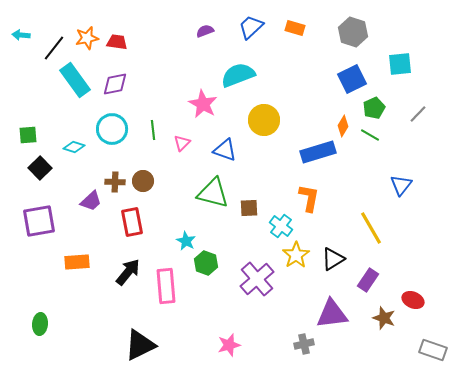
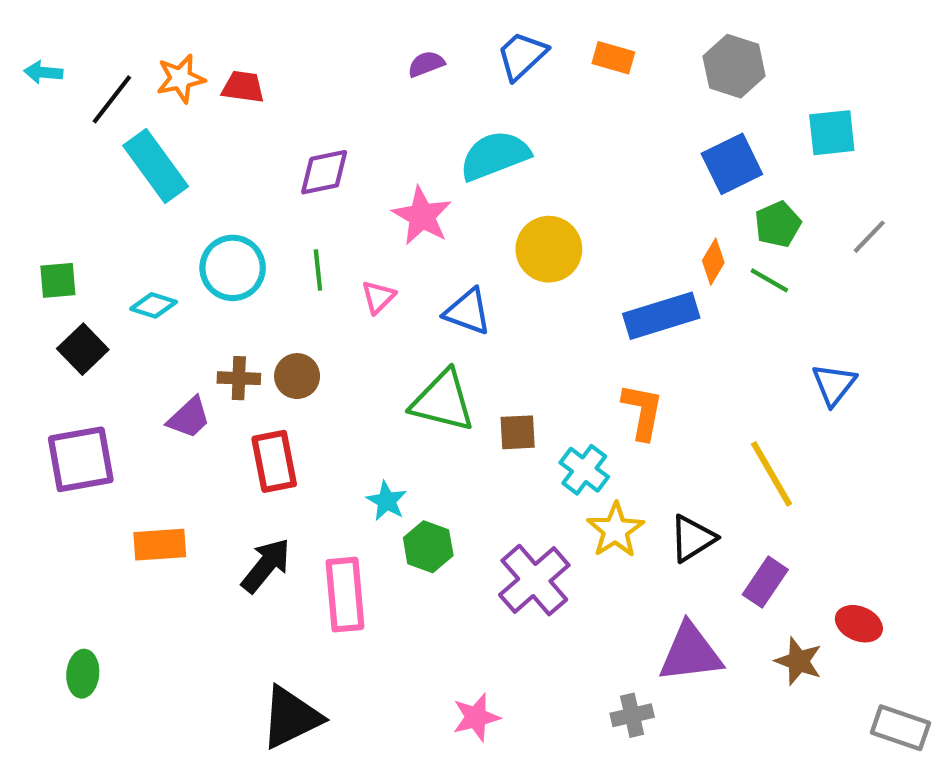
purple diamond: (115, 84) -> (324, 172), moved

